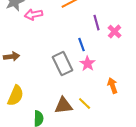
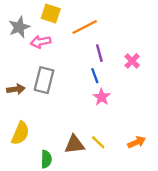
purple line: (97, 23) -> (99, 53), moved
gray rectangle: (63, 64) -> (44, 80), moved, turned 40
orange arrow: (113, 86) -> (137, 142), moved, turned 84

